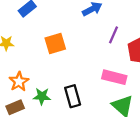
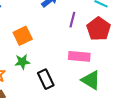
green star: (42, 96) -> (22, 62), moved

